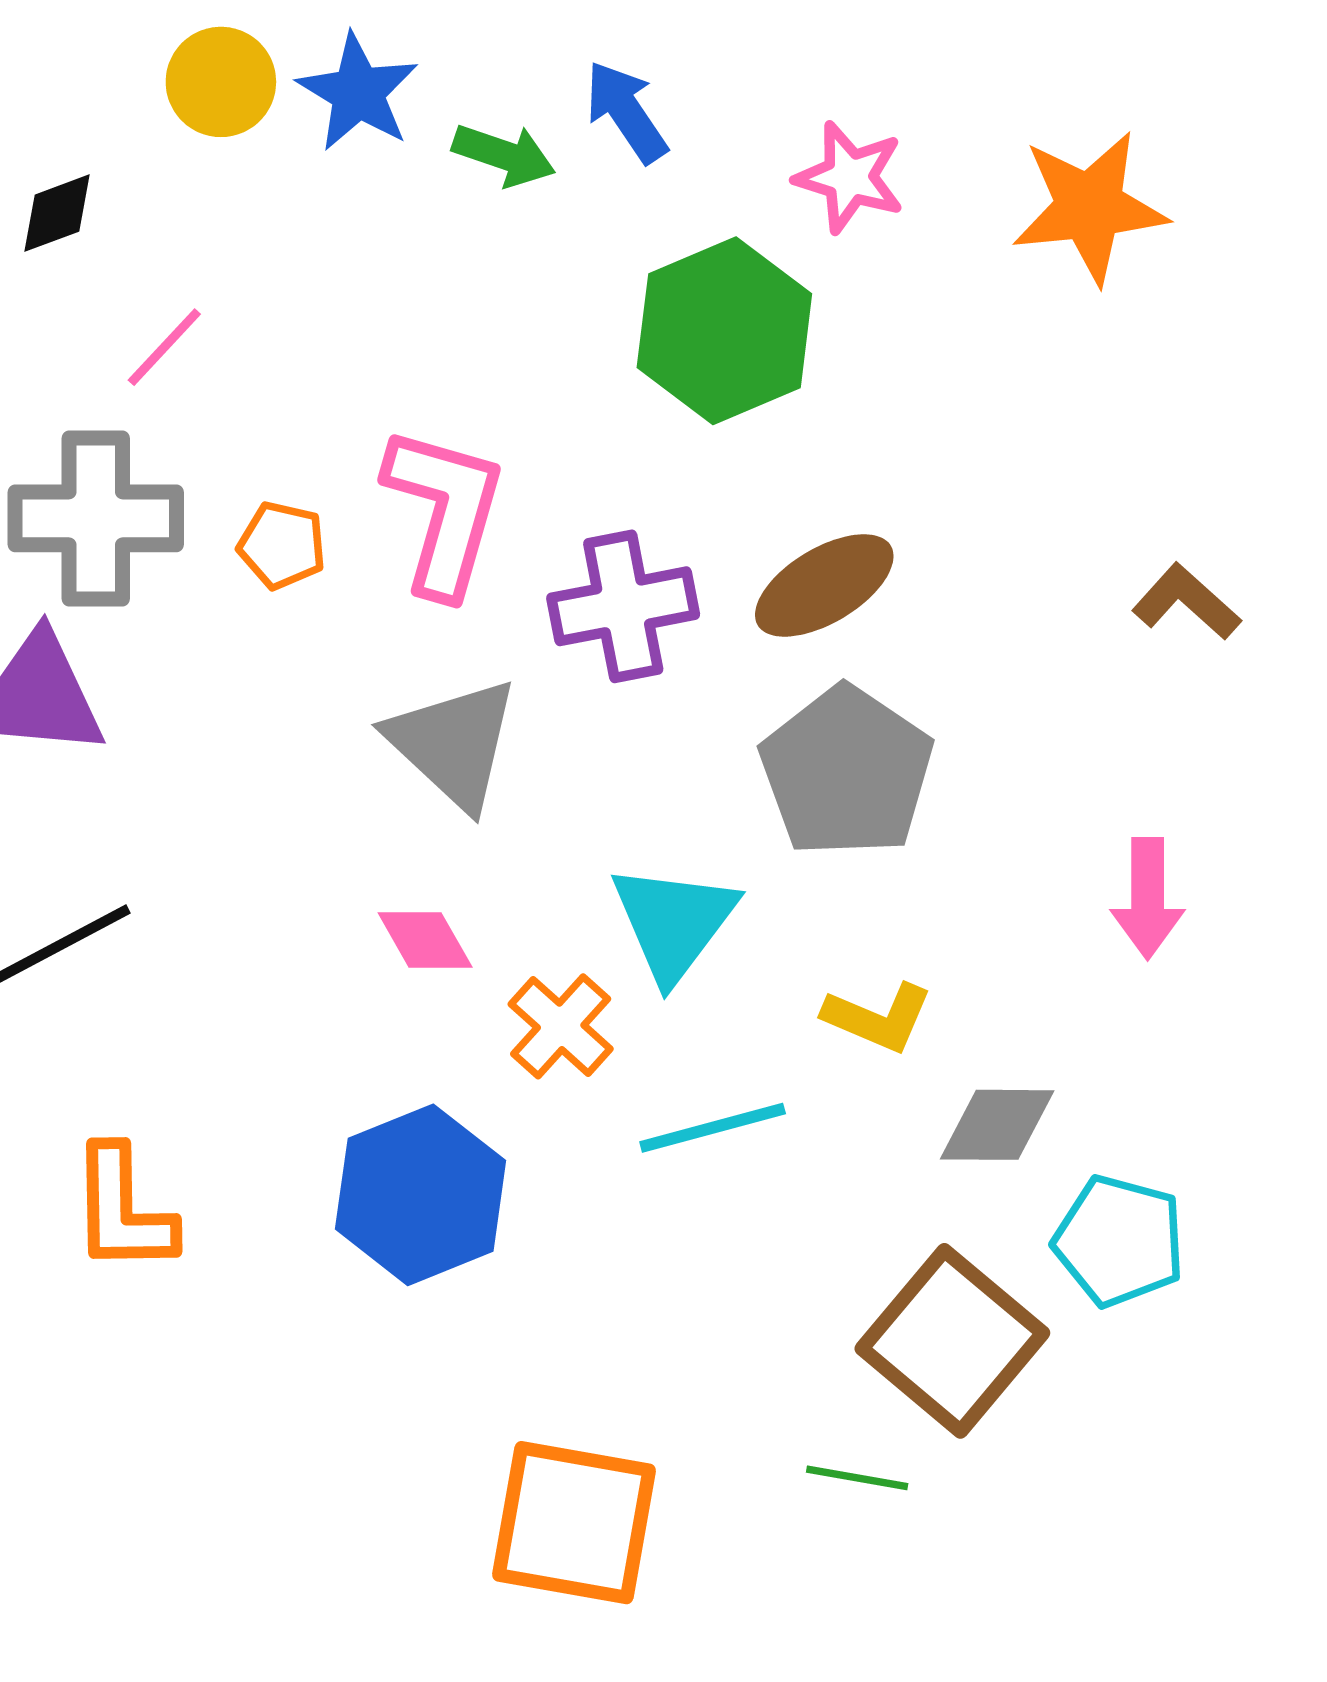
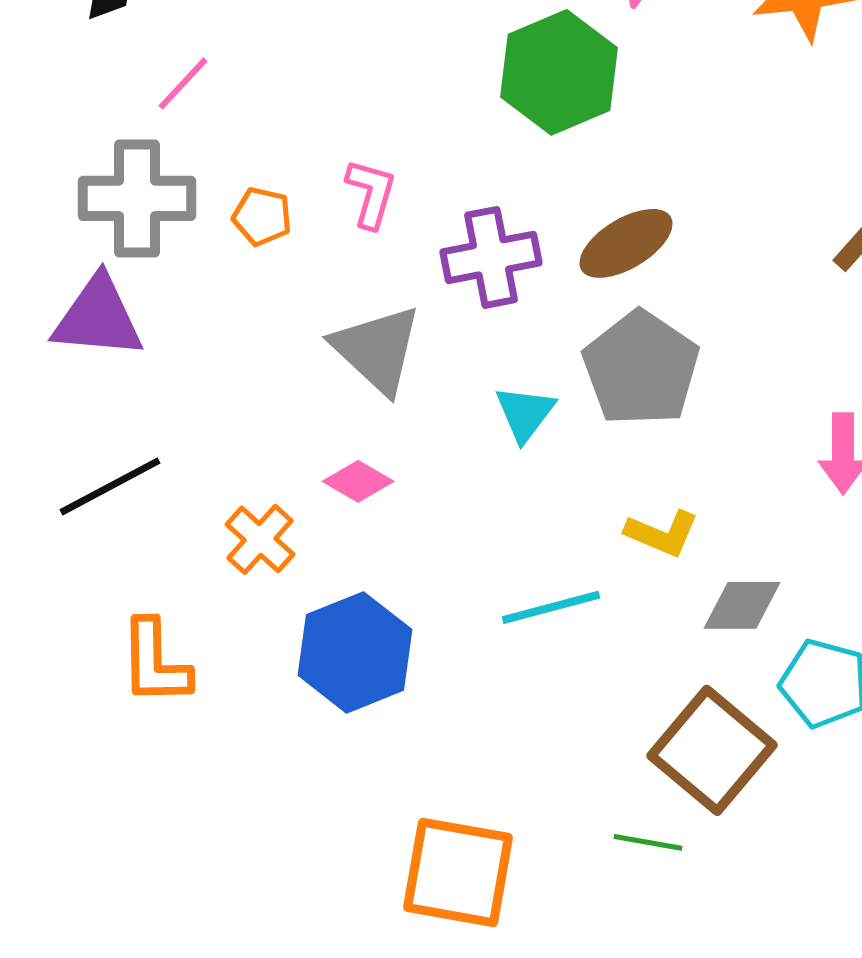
pink L-shape: (444, 511) -> (371, 193), size x0.6
cyan triangle: (674, 922) -> (525, 413), moved, size x0.7
pink diamond: (425, 940) -> (358, 481), turned -30
orange cross: (561, 1026) -> (260, 539), moved

